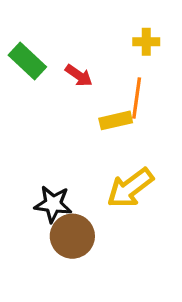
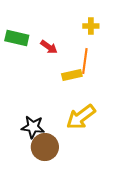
green rectangle: (27, 61) -> (17, 38), turned -30

